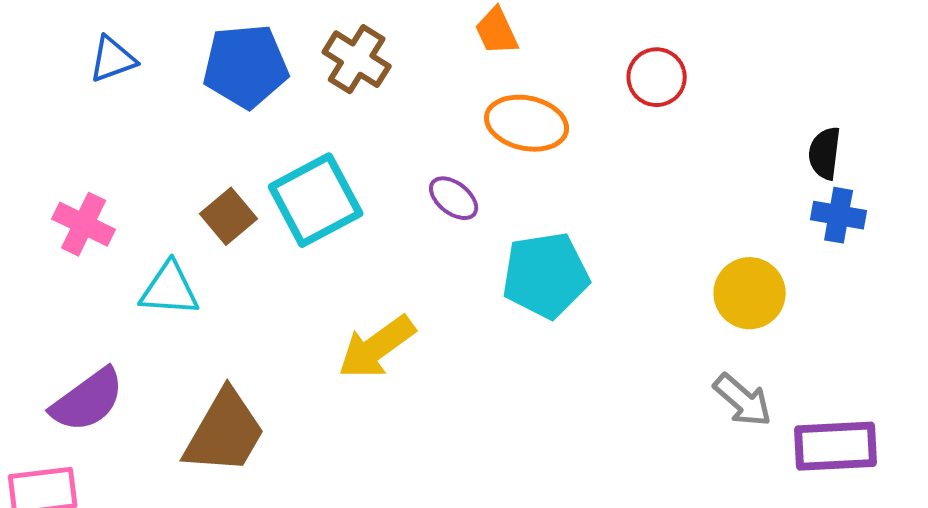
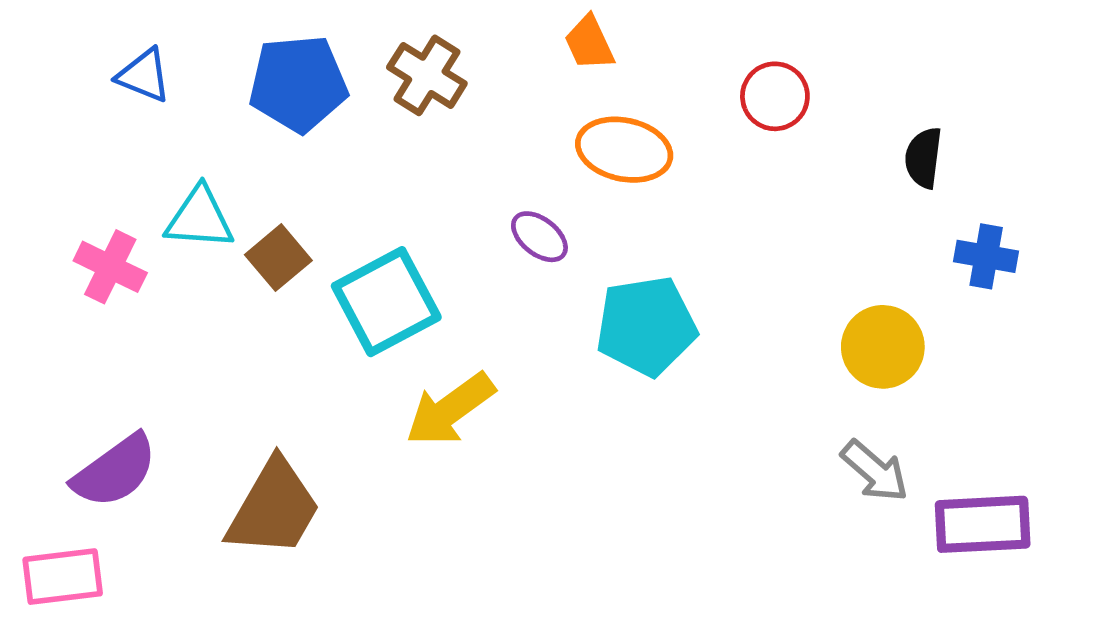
blue triangle: (113, 59) -> (144, 75), turned 42
black semicircle: (825, 153) -> (923, 158), moved
cyan square: (316, 200) -> (386, 302), moved
cyan triangle: (170, 289) -> (200, 218), moved

